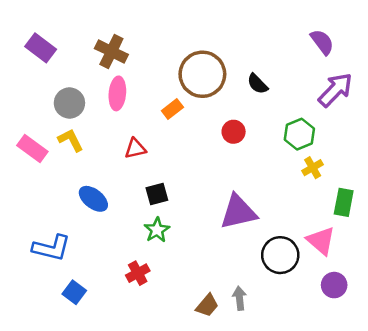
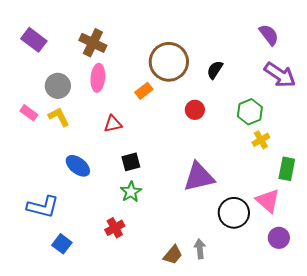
black semicircle: (257, 84) -> (215, 70), turned 78
purple arrow: (335, 90) -> (280, 75), turned 80
pink rectangle: (32, 149) -> (29, 113), moved, size x0.7

